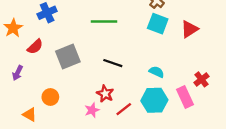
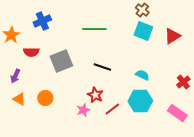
red semicircle: (35, 47) -> (31, 52), turned 42
pink rectangle: (185, 97) -> (177, 113), moved, turned -30
orange triangle: (30, 115) -> (19, 99), moved

